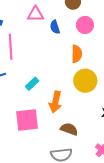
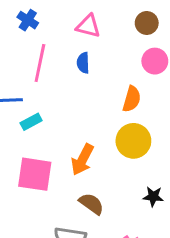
blue semicircle: (55, 27) -> (83, 63), moved
cyan rectangle: (32, 84) -> (31, 122), moved

